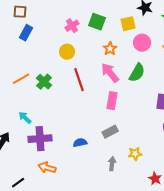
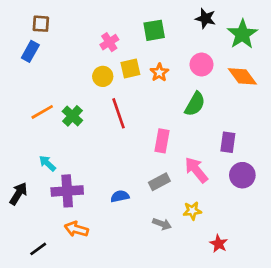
green square: (97, 22) -> (154, 30), moved, turned -30
yellow square: (128, 24) -> (130, 68), moved
blue rectangle: (26, 33) -> (30, 51), moved
pink arrow: (110, 73) -> (196, 170), moved
gray arrow: (112, 164) -> (162, 224), turned 104

